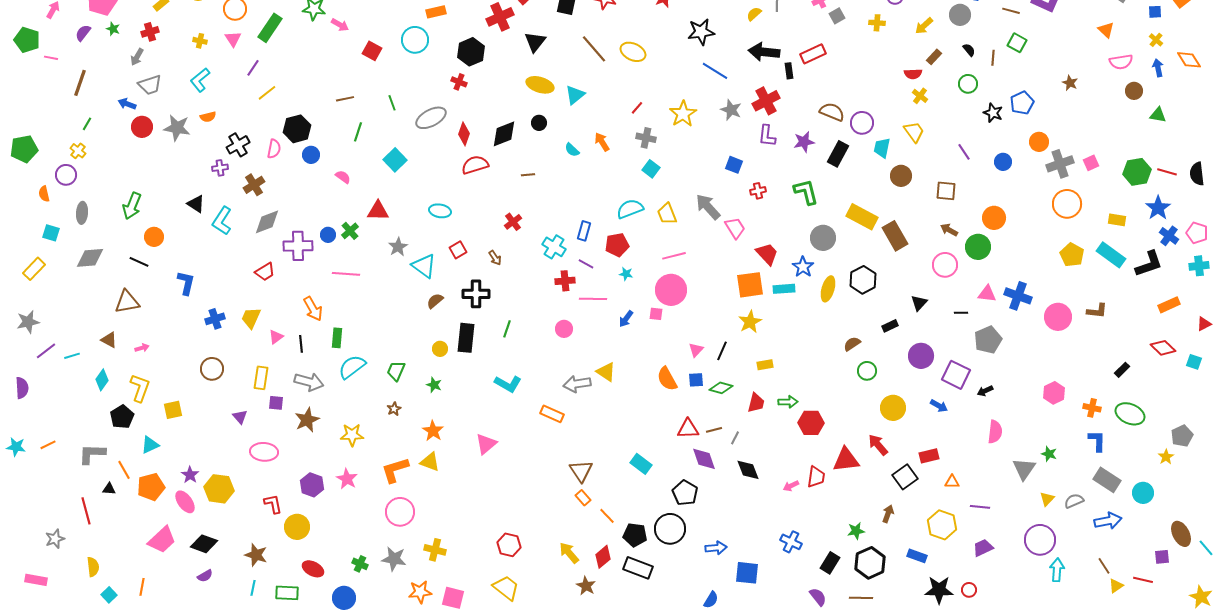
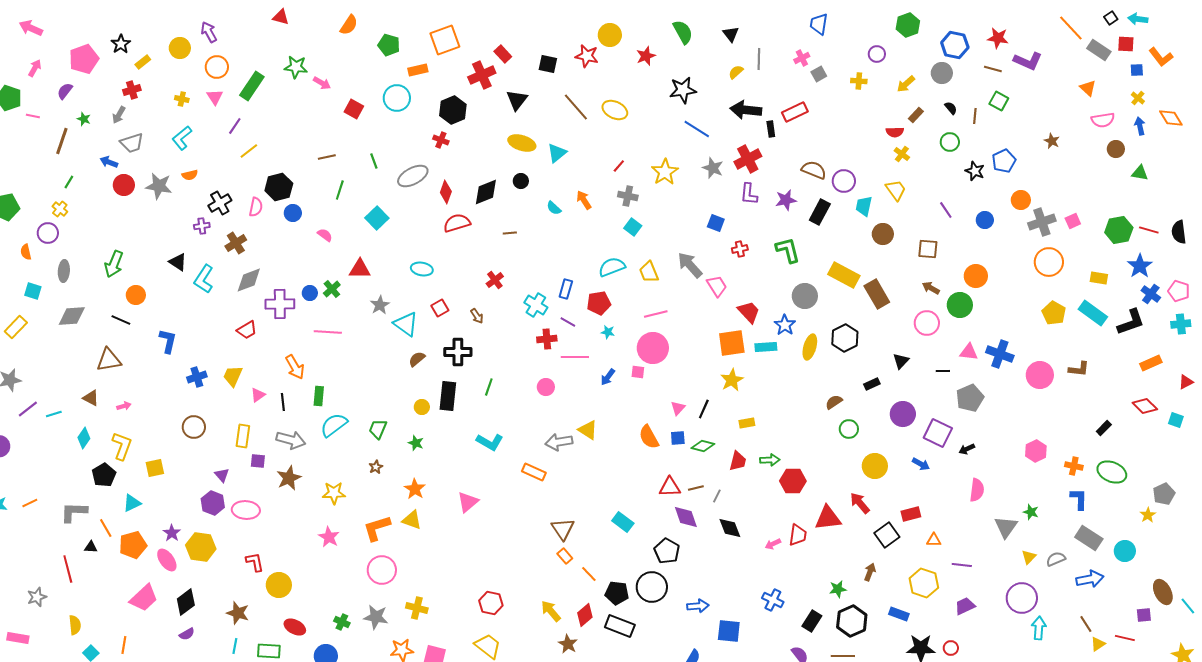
green star: (113, 29) -> (84, 119), moved
purple hexagon: (312, 485) -> (213, 503), moved
black diamond: (204, 544) -> (186, 602), turned -56

